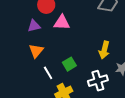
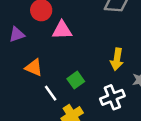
purple triangle: (34, 26) -> (17, 34), moved
orange triangle: (36, 51) -> (34, 67), turned -42

